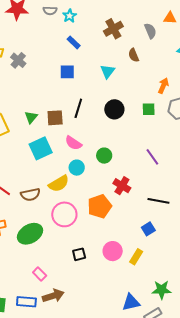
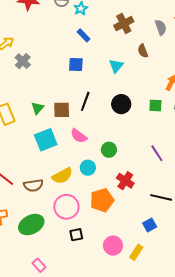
gray cross: (18, 60) -> (23, 61), moved
cyan circle: (77, 168) -> (88, 168), moved
black square: (79, 254) -> (76, 235), moved

